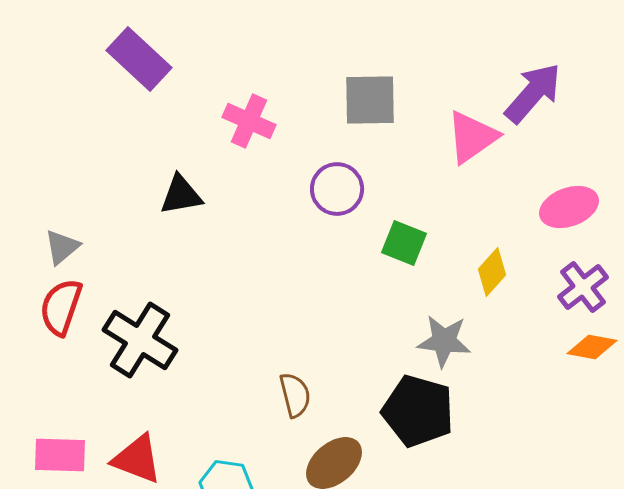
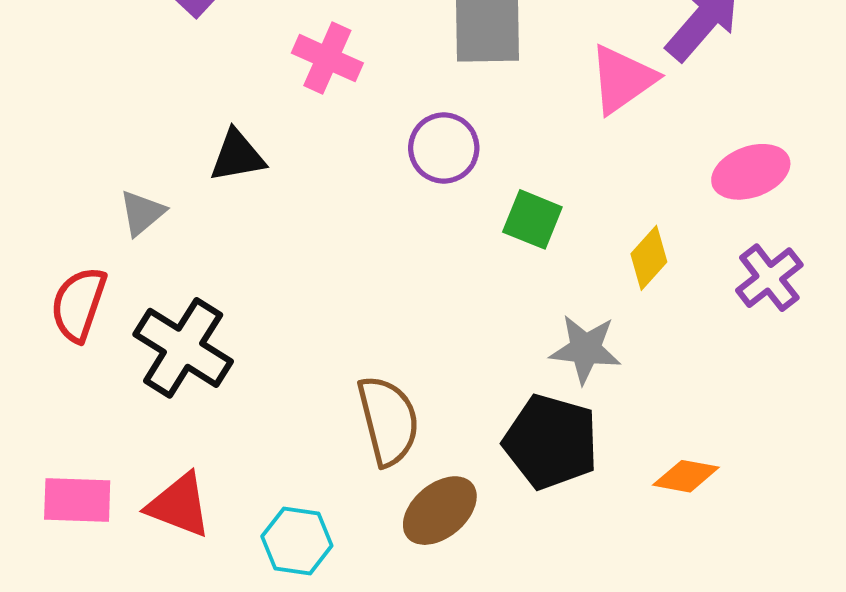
gray triangle: (62, 247) -> (142, 213), moved
orange diamond: (592, 347) -> (686, 476), moved
brown semicircle: (295, 395) -> (388, 421), size x1.5

